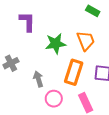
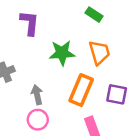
green rectangle: (93, 11) -> (94, 15), moved
pink circle: (54, 99) -> (38, 120), moved

